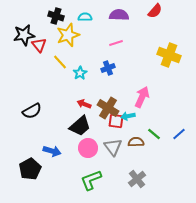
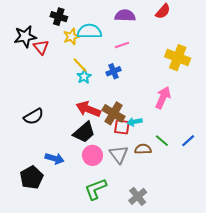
cyan semicircle: (85, 17) -> (89, 31), moved, size x1.6
yellow star: (68, 35) -> (71, 37), size x0.7
yellow line: (60, 62) -> (80, 65), moved
pink arrow: (142, 97) -> (163, 98), moved
red arrow: (84, 104) -> (88, 109), size x1.6
gray cross: (137, 179) -> (138, 196), moved

